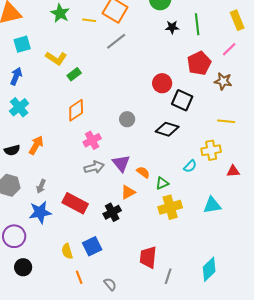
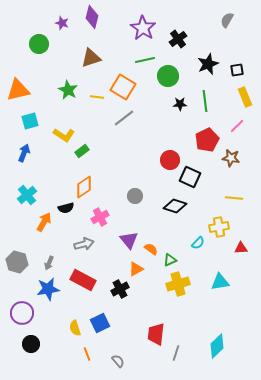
cyan cross: (19, 107) -> (27, 195), moved
black semicircle: (12, 150) -> (66, 208), moved
gray arrow: (94, 167) -> (84, 244), moved

